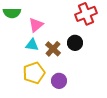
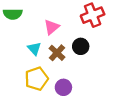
pink triangle: (36, 25) -> (52, 27), moved
cyan triangle: (32, 45) -> (34, 49), turned 40

